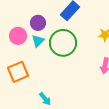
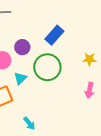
cyan triangle: (38, 41) -> (20, 78), moved

